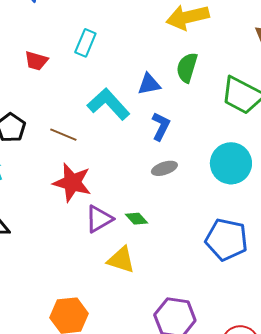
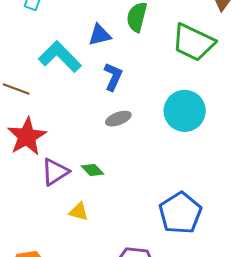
red star: (72, 183) -> (27, 136), turned 30
blue pentagon: (226, 240) -> (180, 213), moved, turned 30
yellow triangle: (121, 260) -> (79, 212), size x0.7

